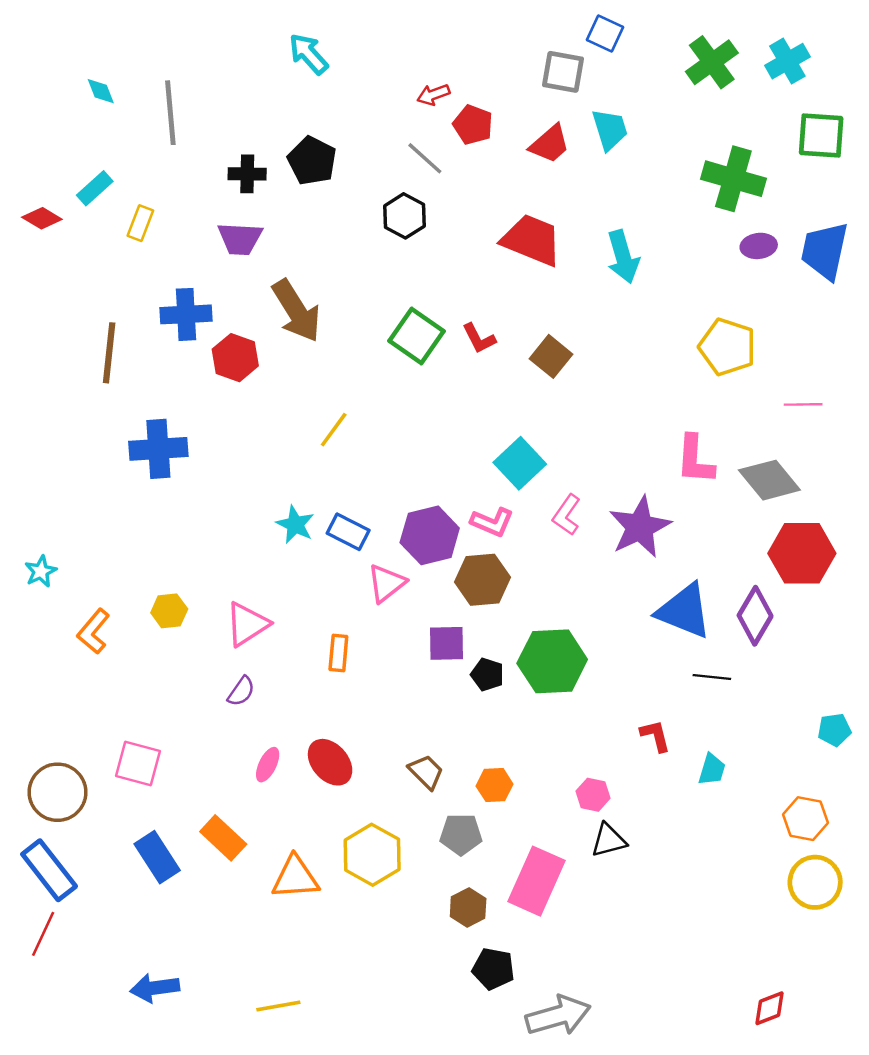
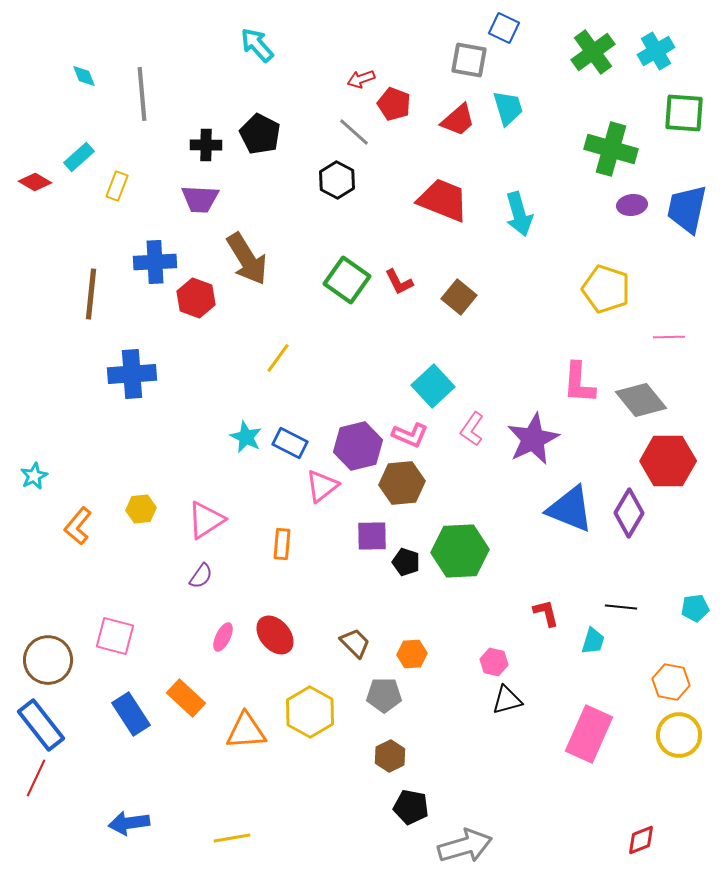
black line: (712, 677) -> (621, 607), moved
pink rectangle: (537, 881) -> (589, 734), moved

